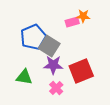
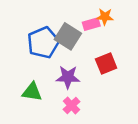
gray square: (49, 46) -> (68, 36), moved
red square: (81, 71) -> (106, 64), moved, size x0.7

